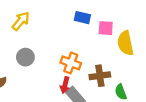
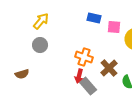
gray circle: (25, 57) -> (40, 45), moved
brown cross: (100, 76) -> (109, 68), turned -36

